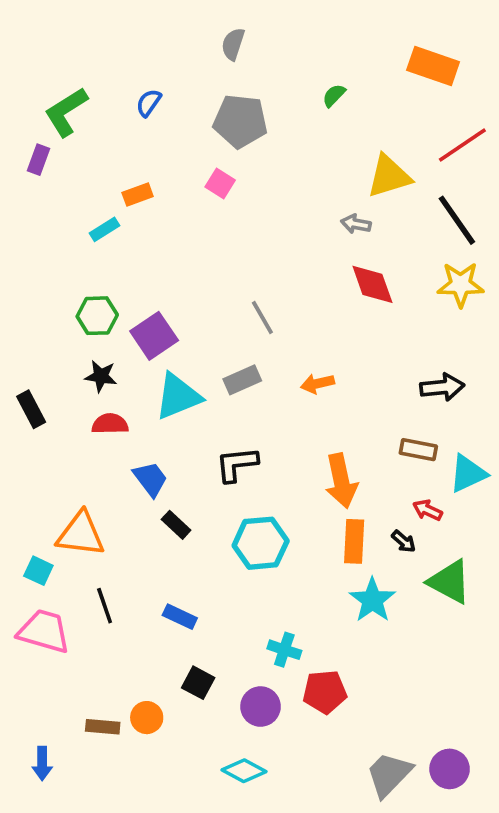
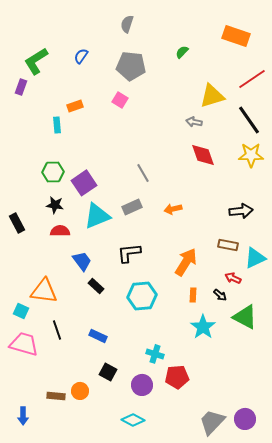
cyan rectangle: (105, 229) -> (57, 125), turned -63
orange arrow: (341, 481) -> (186, 262), turned -136
orange rectangle: (354, 541) -> (193, 295), size x0.6

